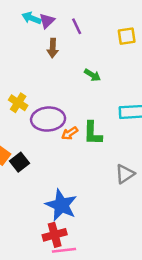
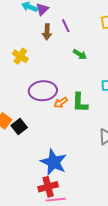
purple line: (77, 26) -> (66, 26), moved
yellow cross: (18, 103) -> (20, 56), moved

